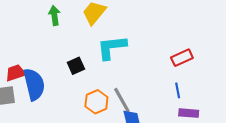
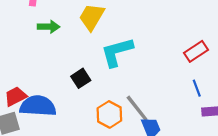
green arrow: (54, 15) -> (49, 27), turned 108
blue semicircle: (34, 84) -> (38, 106), turned -64

